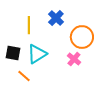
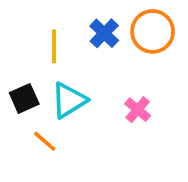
orange circle: (82, 37) -> (153, 31), moved
black square: (13, 53) -> (24, 98), turned -35

